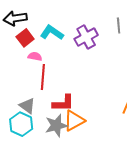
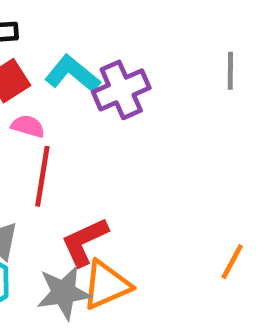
purple cross: (86, 37) -> (121, 90), moved
red L-shape: (63, 103) -> (85, 242), turned 150

